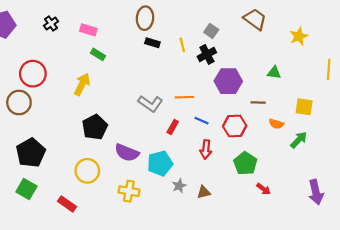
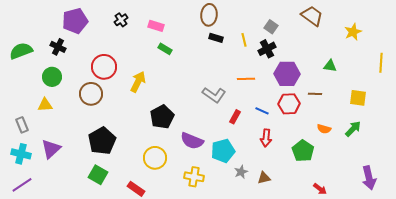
yellow arrow: (82, 84) -> (138, 82), moved
orange line: (184, 97) -> (246, 79), moved
orange semicircle: (276, 124) -> (324, 129), moved
red hexagon: (235, 126) -> (289, 104), moved
red arrow: (263, 189) -> (320, 189), moved

